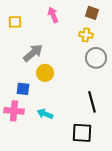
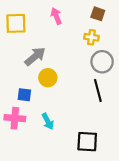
yellow square: (15, 22) -> (16, 23), size x1.5
black line: (92, 102) -> (98, 90), moved
cyan arrow: (45, 114) -> (48, 121), turned -140

